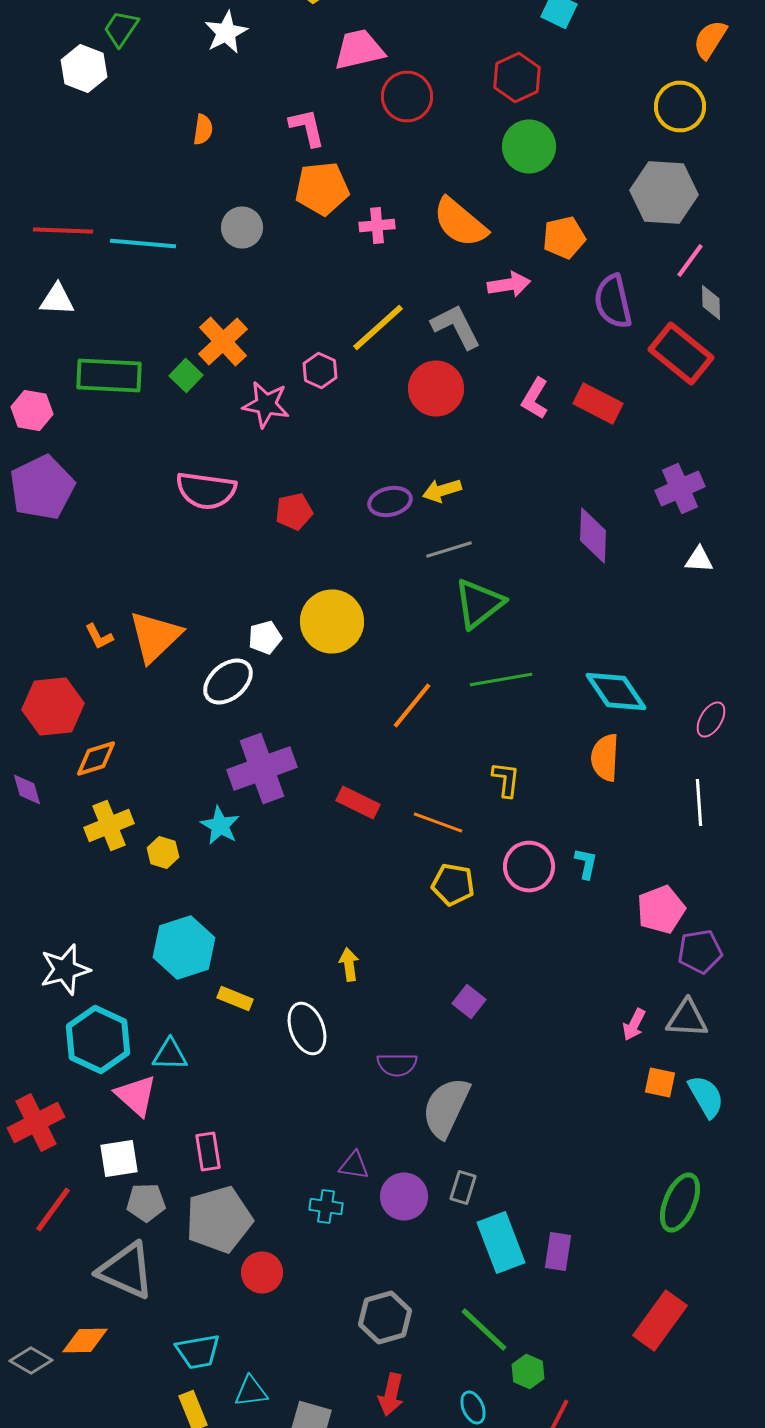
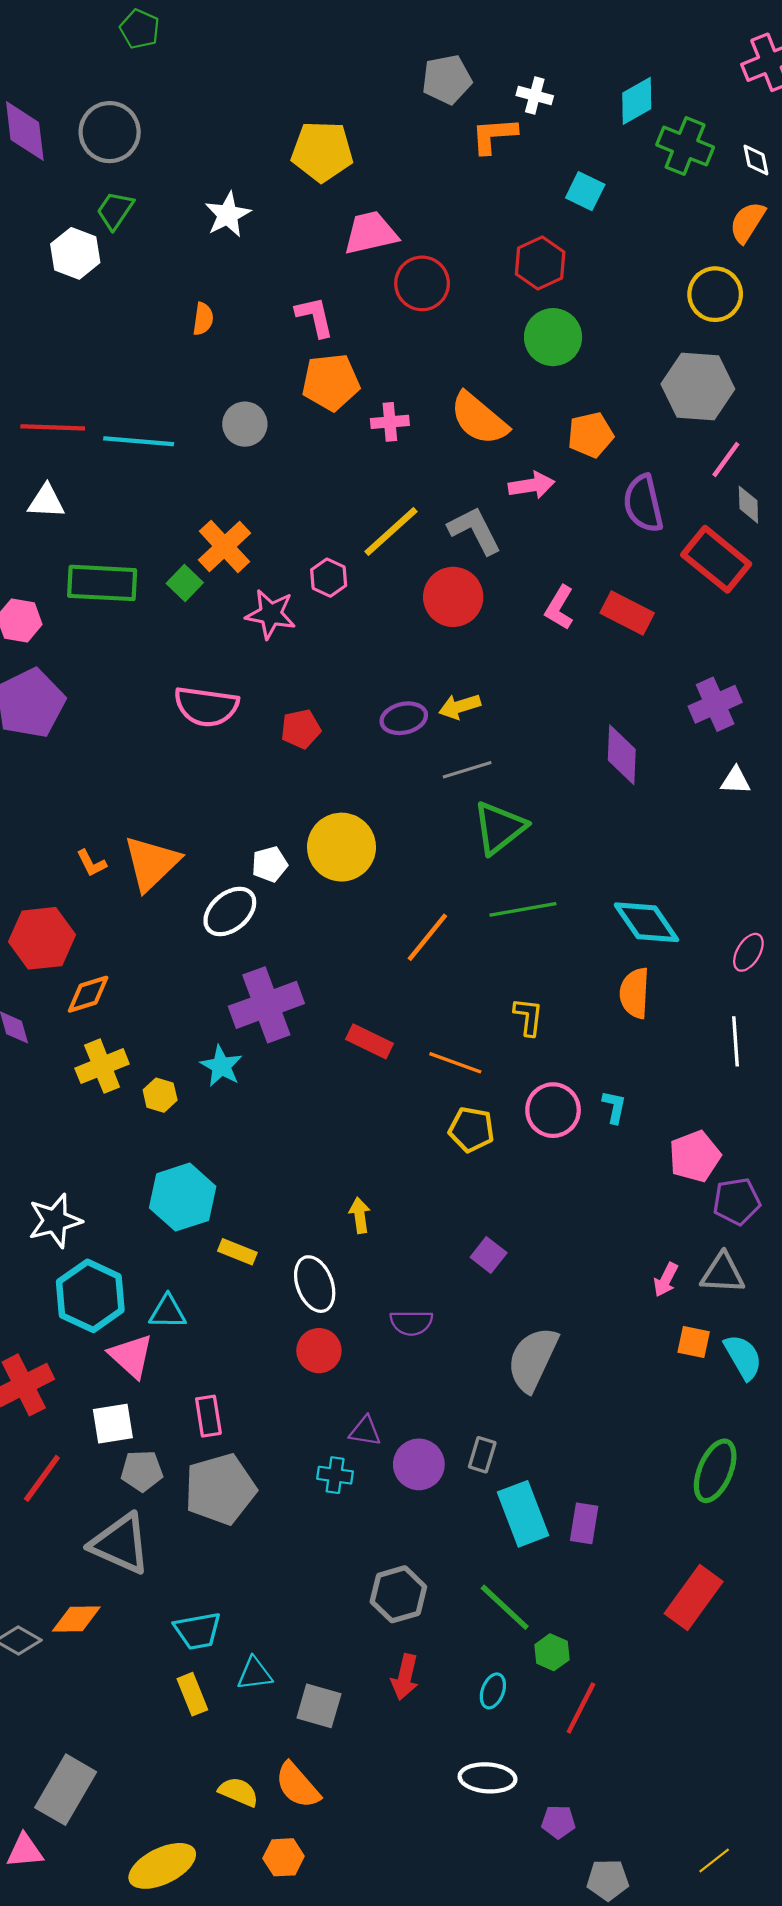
gray semicircle: (446, 1108) -> (533, 1359), moved
red circle: (262, 1272) -> (319, 1351), moved
cyan ellipse: (473, 1408) -> (493, 1691), turned 44

